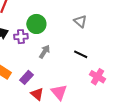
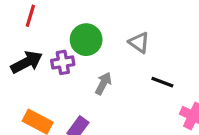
gray triangle: (80, 21) -> (139, 43), moved

